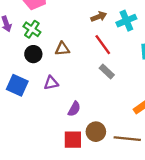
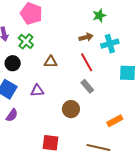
black circle: (33, 54) -> (13, 63), moved
purple semicircle: (74, 109) -> (12, 115), moved
brown circle: (96, 132) -> (71, 109), moved

